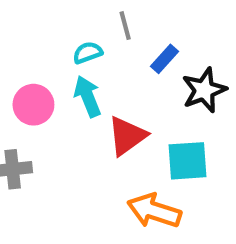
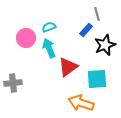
gray line: (125, 26) -> (97, 14), moved
pink circle: (33, 105) -> (26, 38), moved

